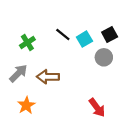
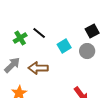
black line: (63, 35) -> (39, 33), moved
cyan square: (84, 39) -> (64, 46), moved

